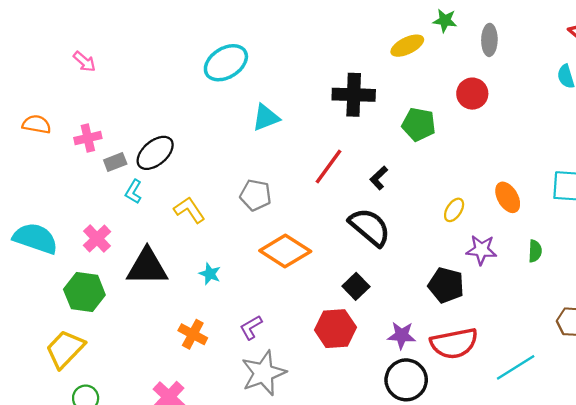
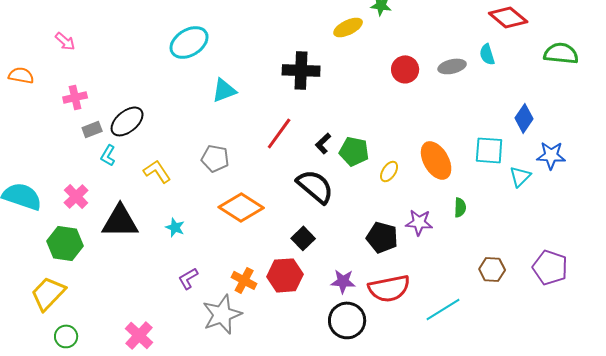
gray ellipse: (489, 40) -> (452, 66), moved, turned 76
orange semicircle: (37, 124) -> (21, 75), moved
green pentagon: (419, 124) -> (354, 151), moved
pink cross: (88, 138) -> (75, 97), moved
orange ellipse: (508, 197) -> (436, 160), size x1.4
purple star: (481, 250) -> (419, 222), moved
purple L-shape: (251, 327) -> (188, 278), moved
orange cross: (193, 334) -> (244, 280), moved

